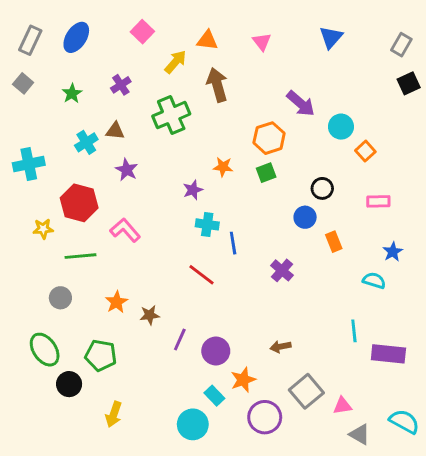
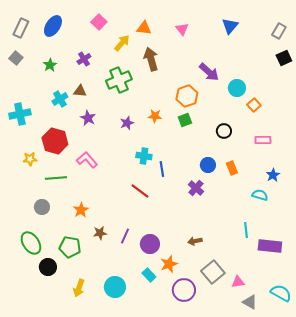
purple star: (193, 190) -> (127, 123), moved
blue circle: (305, 217) -> (208, 165), moved
brown star: (150, 315) -> (100, 233), moved
cyan circle: (193, 424) -> (115, 287), moved

